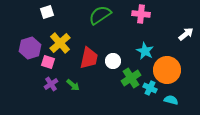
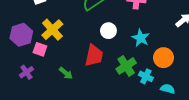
red trapezoid: (89, 58) -> (94, 56), moved
white circle: (113, 61) -> (108, 31), moved
orange circle: (167, 70) -> (163, 58), size x0.7
purple cross: (51, 84) -> (26, 72), moved

